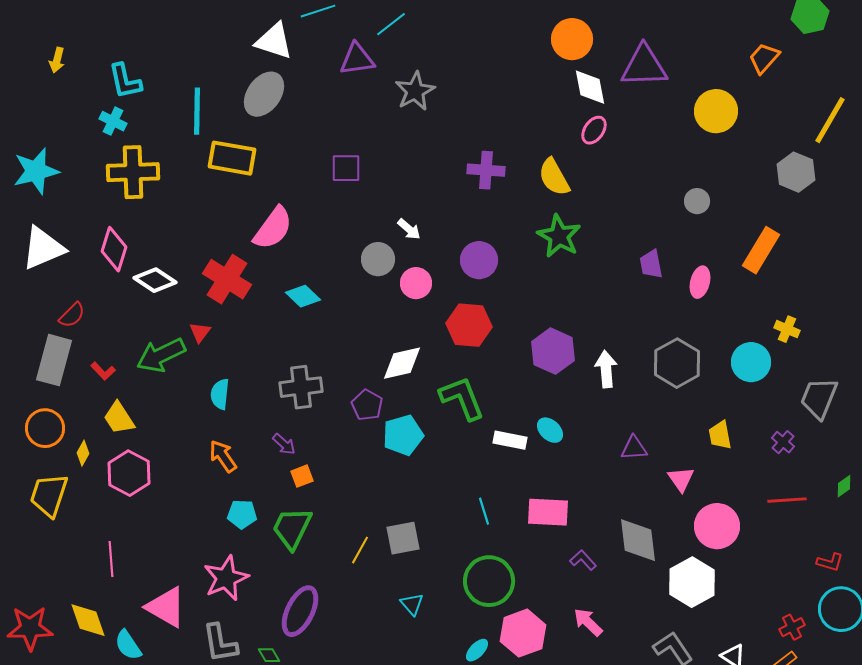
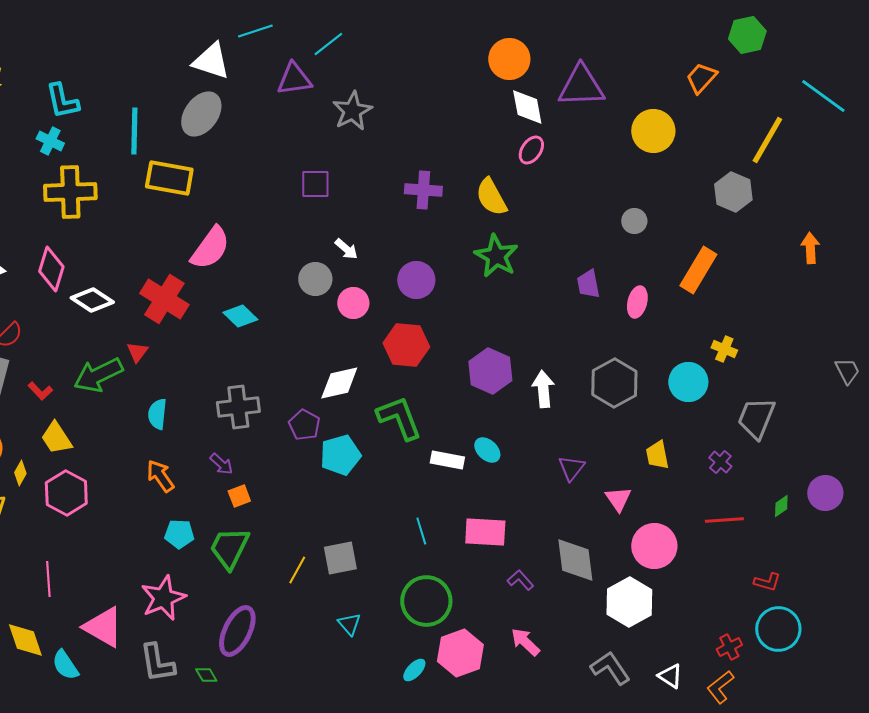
purple square: (346, 168) -> (315, 184), moved
purple triangle: (634, 448) -> (571, 468), turned -48

